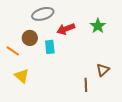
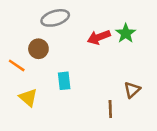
red arrow: (66, 29) -> (99, 37), moved
cyan rectangle: (50, 47) -> (64, 81), moved

